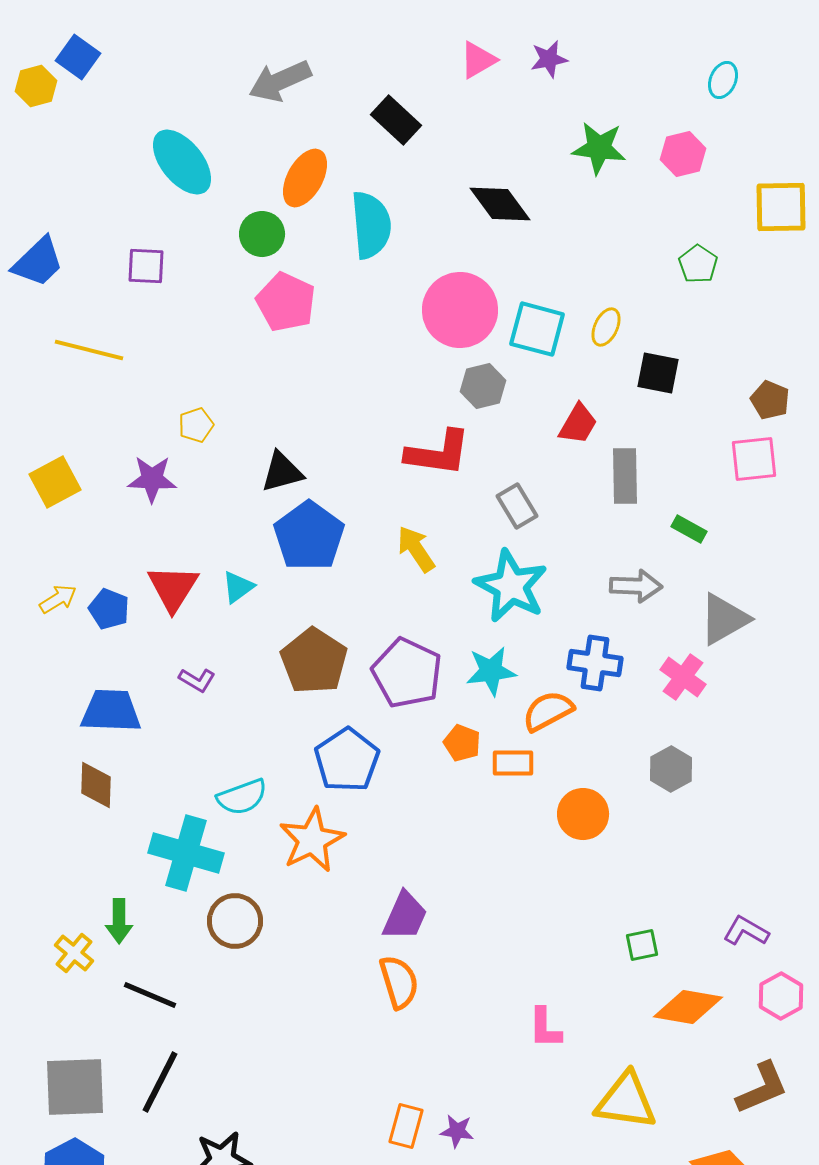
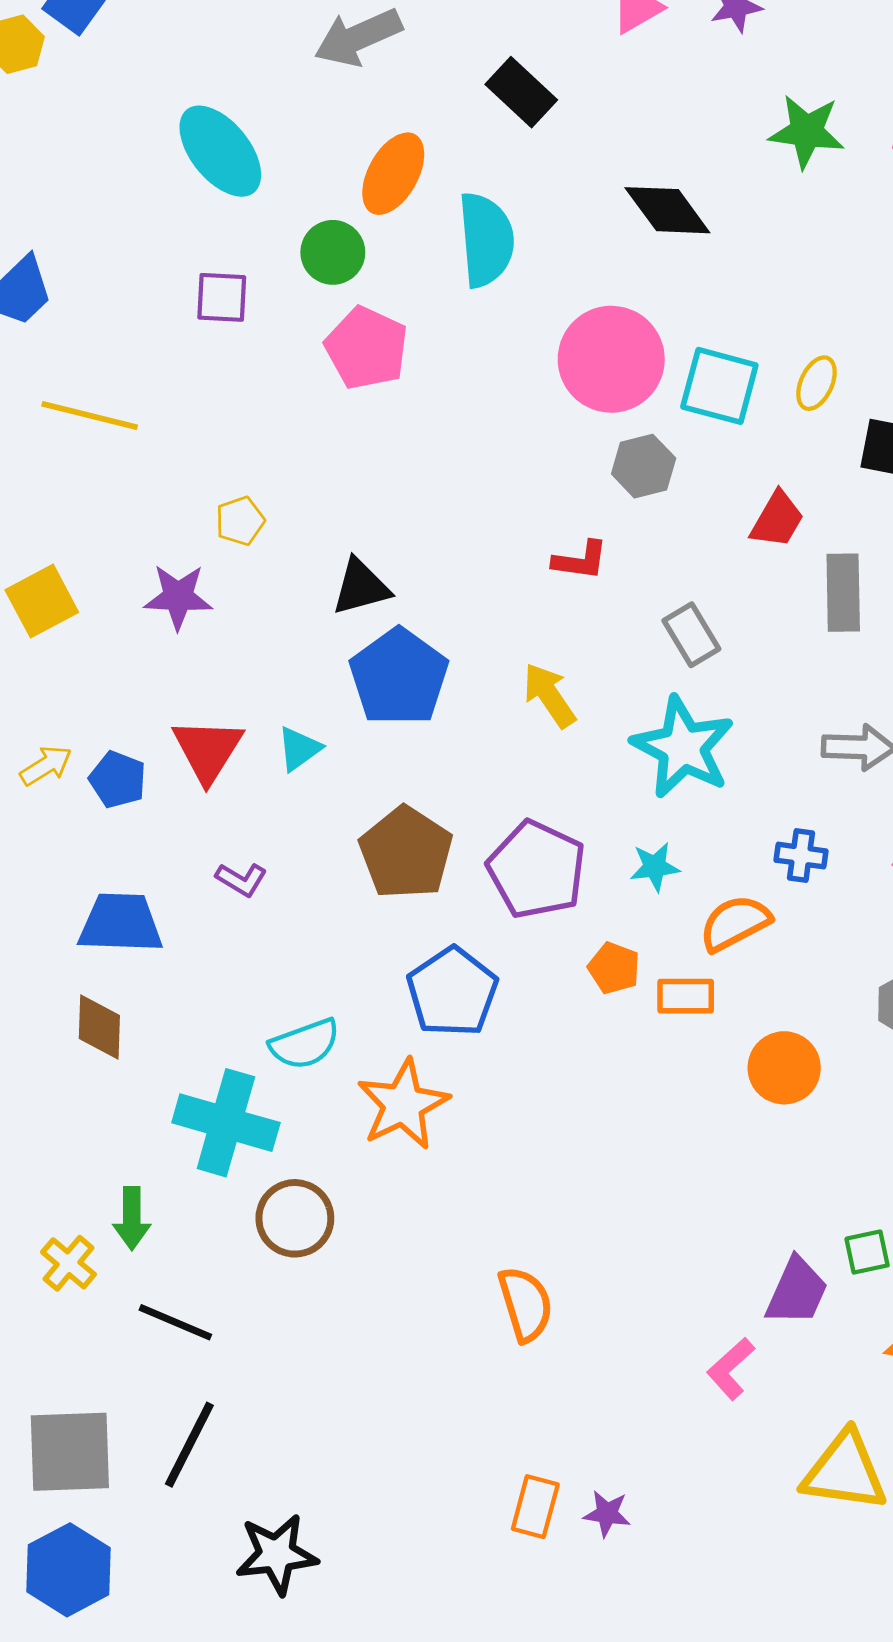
purple square: (146, 266) -> (222, 297), moved
red L-shape: (438, 453) -> (580, 560), size x0.6
blue cross: (595, 663) -> (801, 856), size x0.7
cyan star: (491, 671) -> (655, 867), size x0.7
purple trapezoid: (405, 916) -> (797, 1291), moved
pink L-shape: (545, 1028) -> (731, 1369), turned 48

